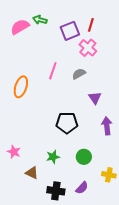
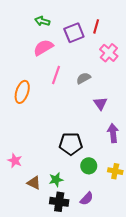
pink semicircle: (20, 27) -> (43, 48), moved
pink cross: (88, 48) -> (109, 53), moved
black pentagon: (67, 123) -> (71, 144), moved
green star: (53, 157) -> (56, 180), moved
yellow cross: (109, 175) -> (115, 171), moved

